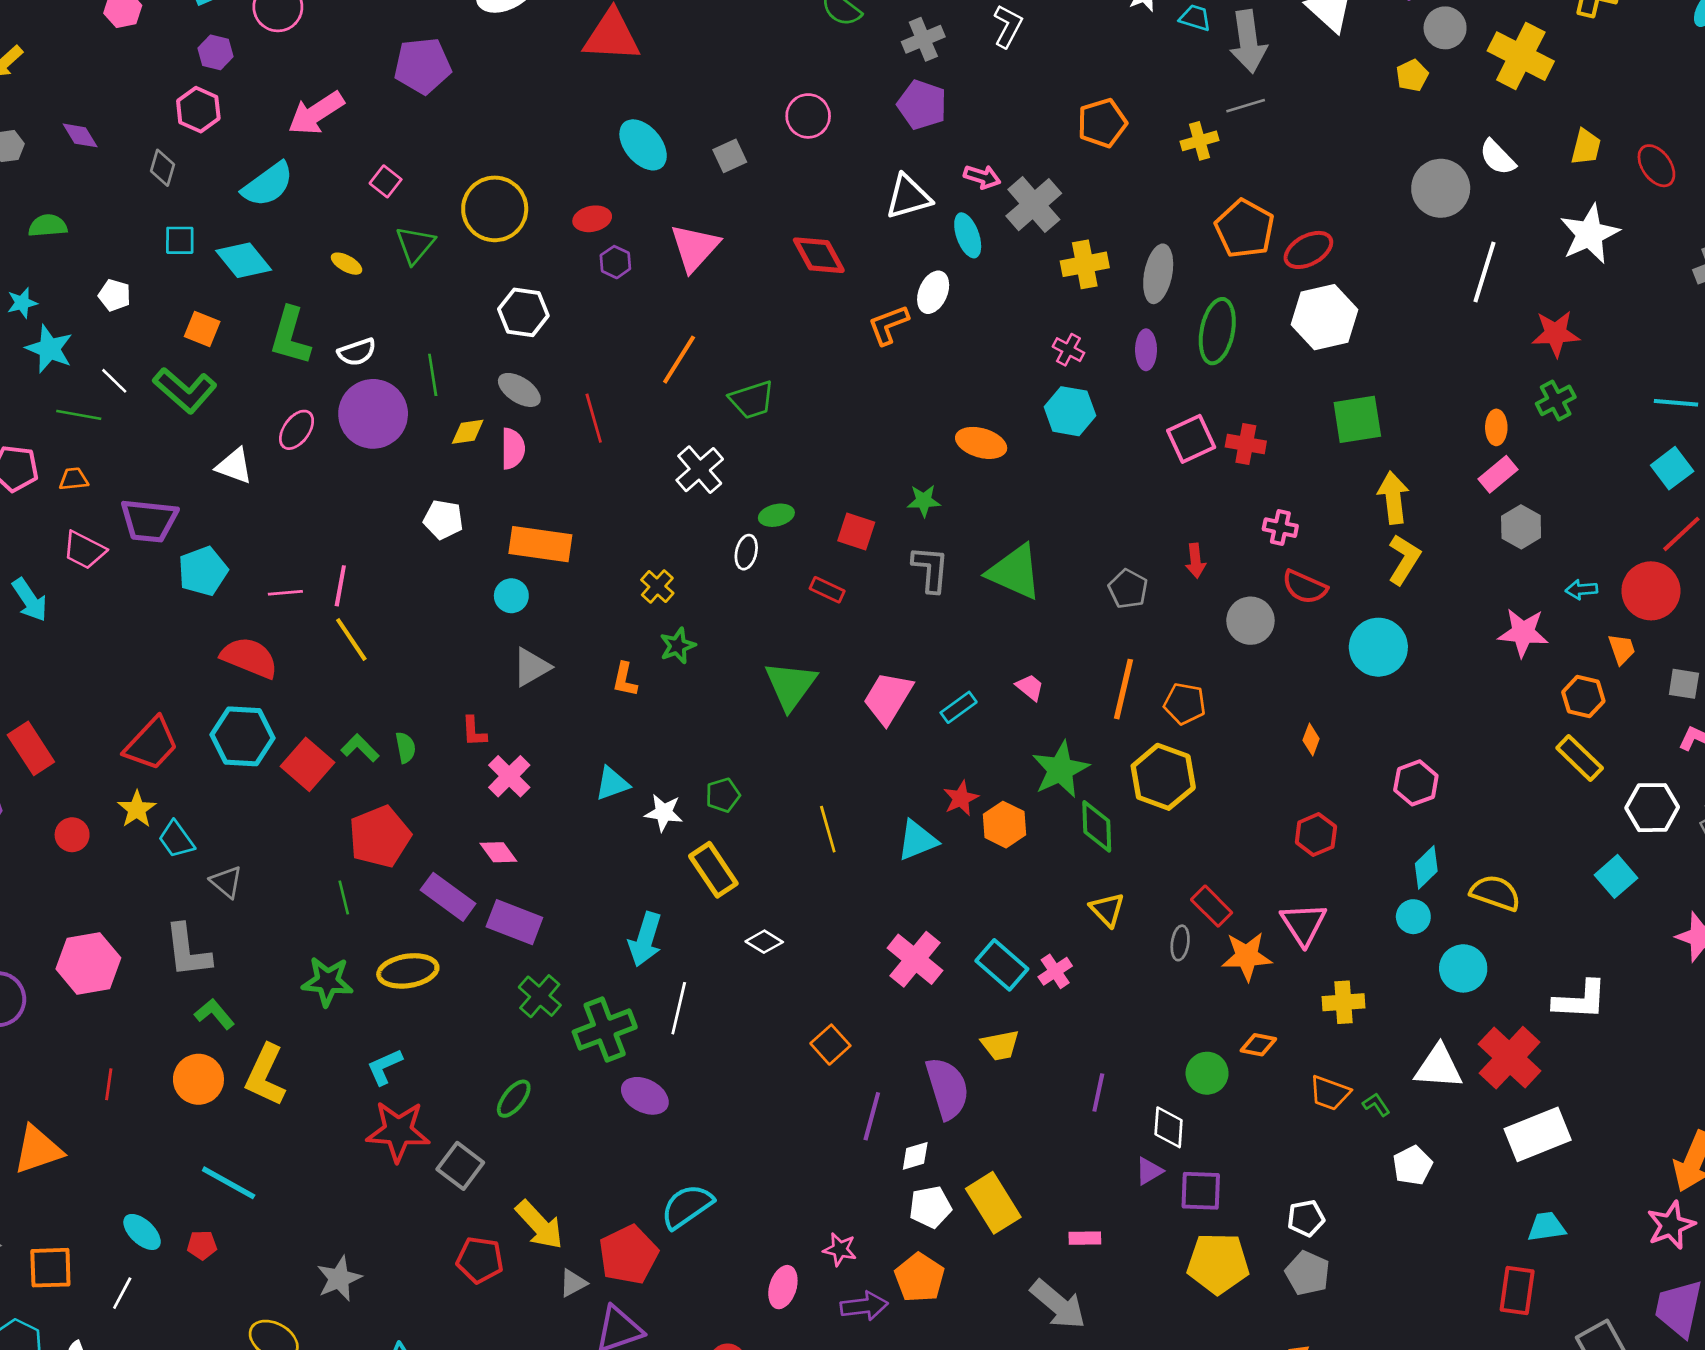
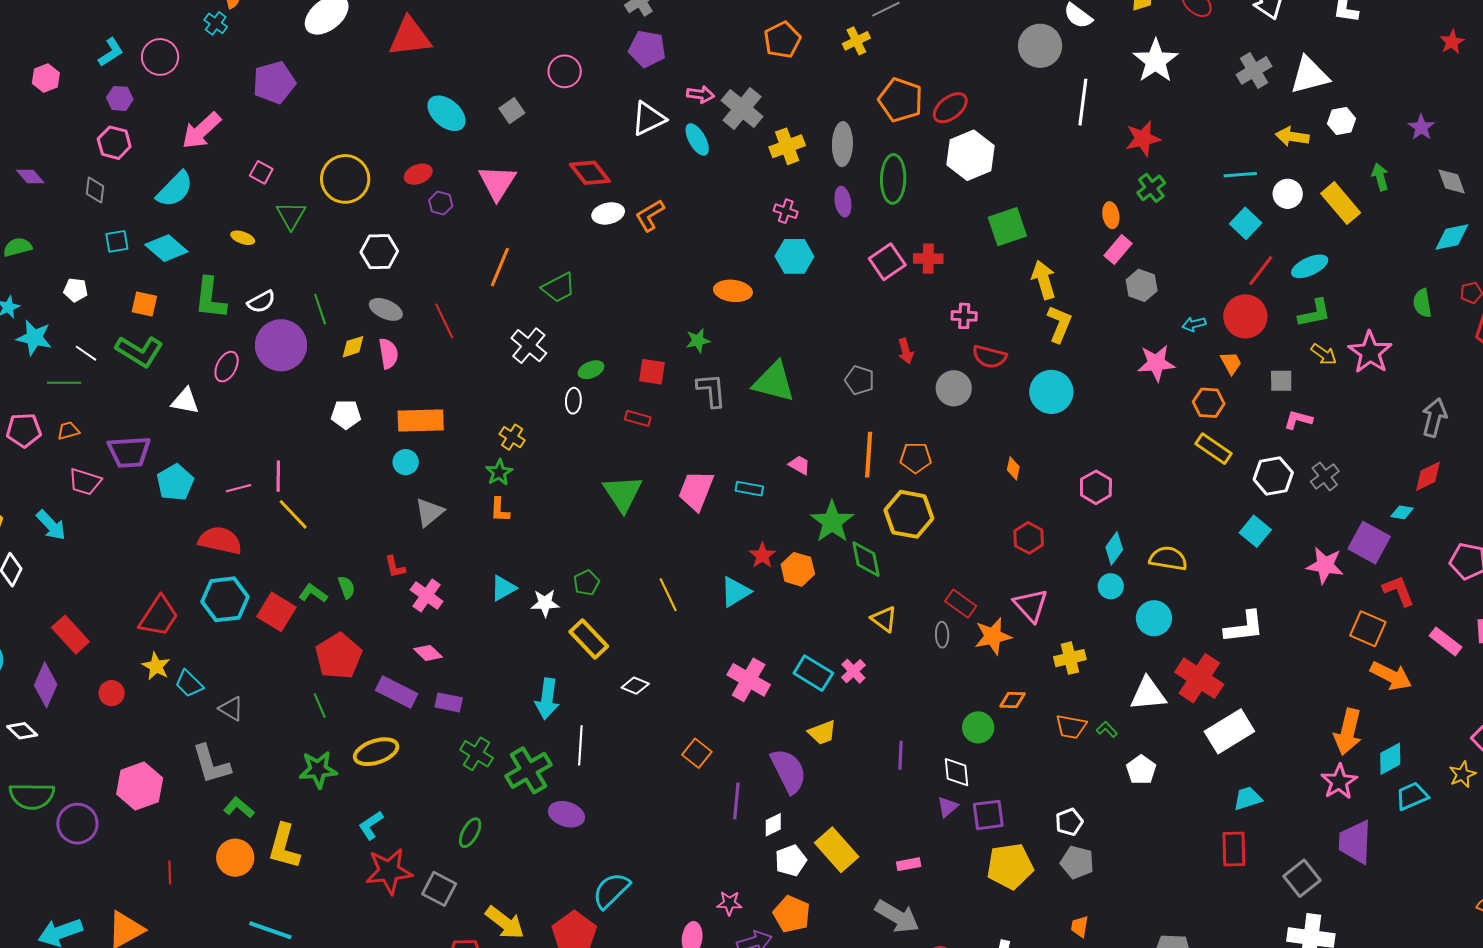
white ellipse: (933, 292) -> (608, 213), moved, turned 64
green star: (678, 646) -> (499, 472), moved
cyan rectangle: (959, 707) -> (749, 489), turned 56
purple rectangle: (514, 922) -> (449, 702), size x0.7

